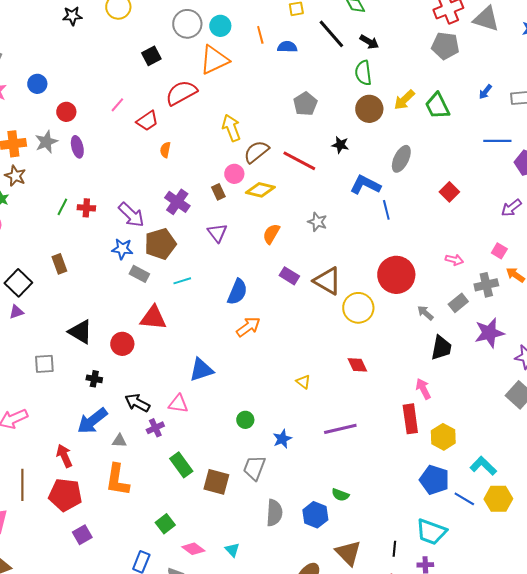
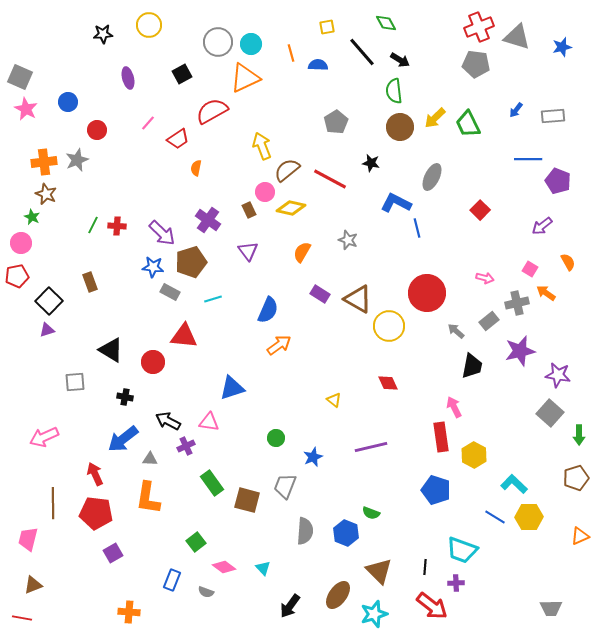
purple ellipse: (77, 147) -> (128, 78), moved
blue pentagon: (434, 480) -> (436, 490), moved

